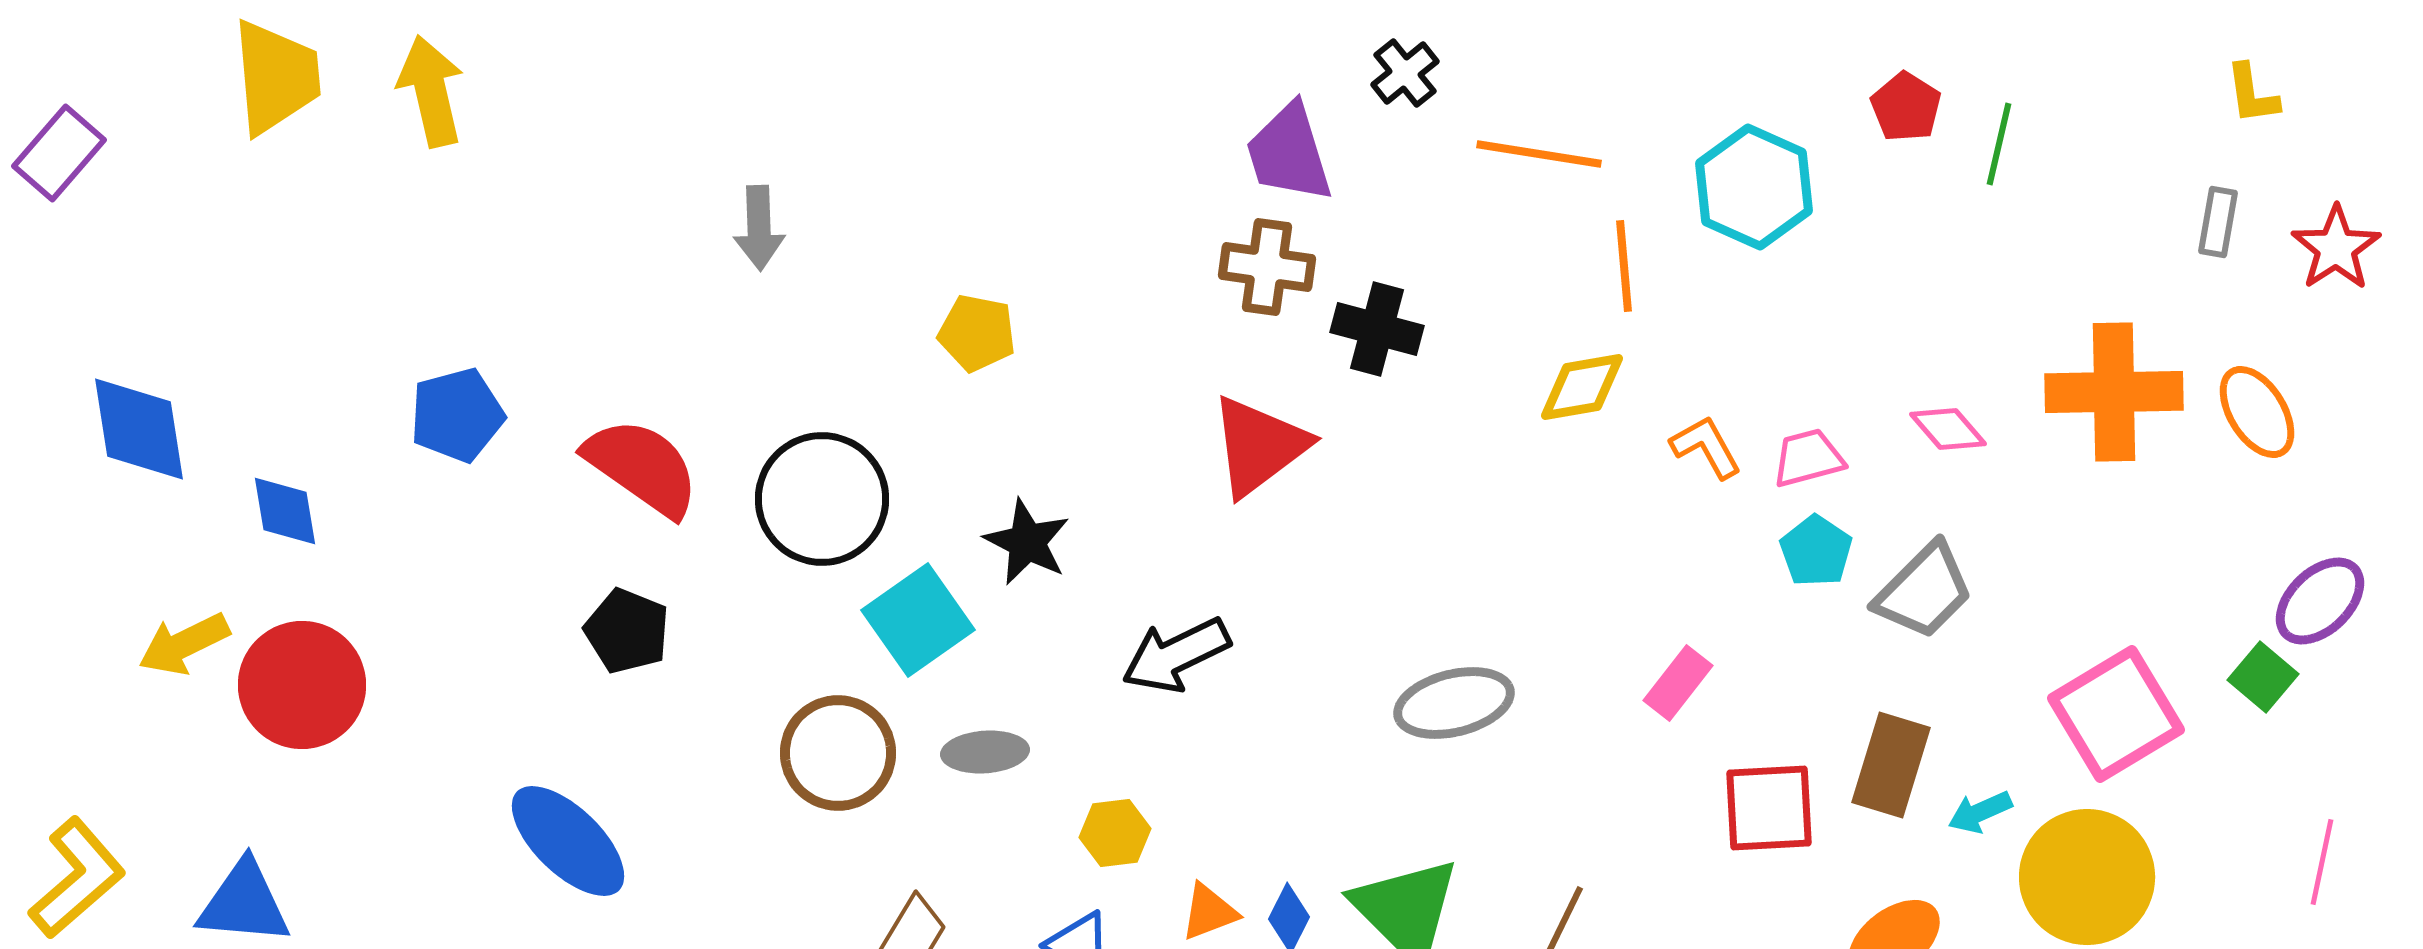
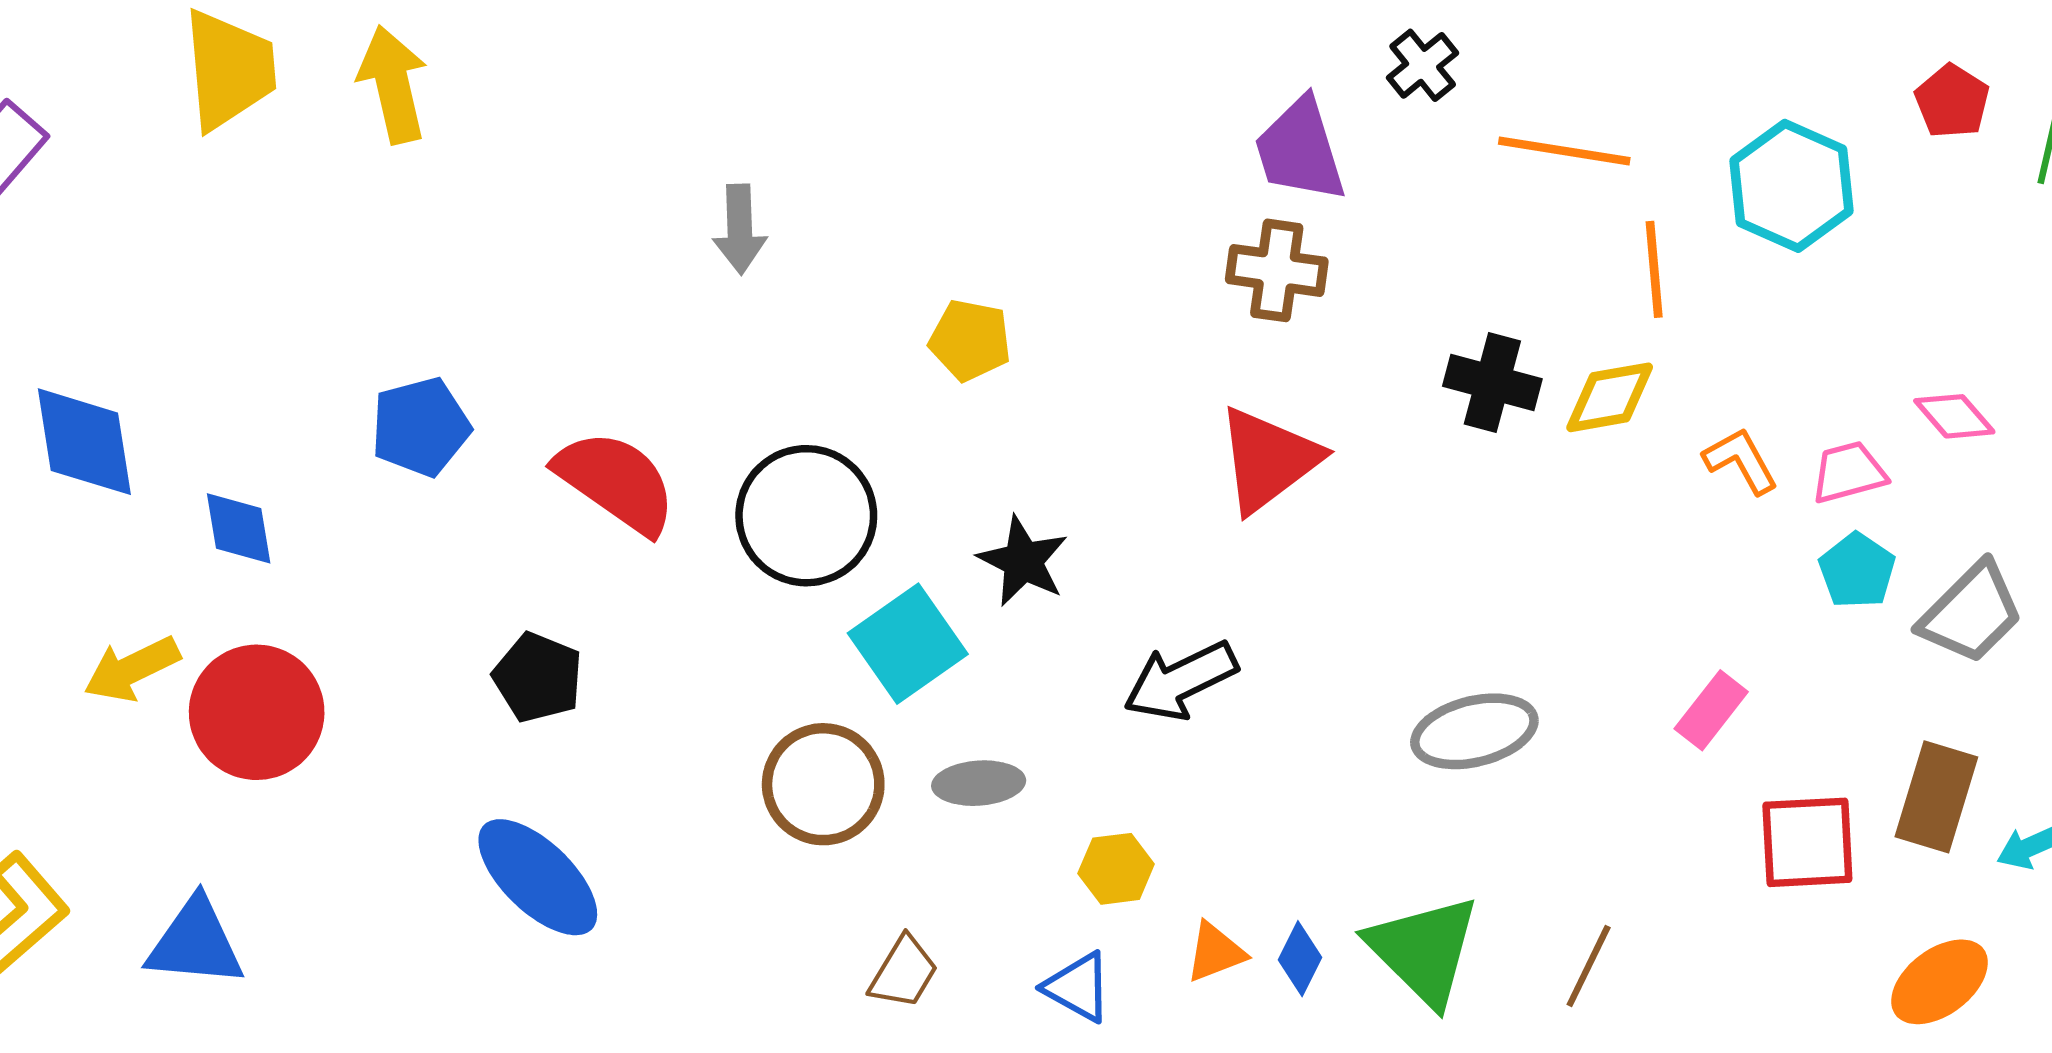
black cross: (1377, 329) -> (1492, 382), moved
pink diamond: (1948, 429) -> (1954, 416), moved
black pentagon: (627, 631) -> (538, 677), moved

